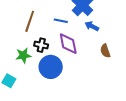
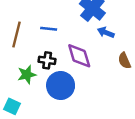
brown line: (30, 21) -> (17, 35), moved
blue line: (61, 21) -> (49, 29), moved

